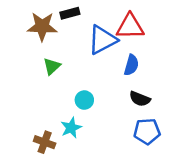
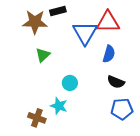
blue triangle: (102, 40) -> (85, 33), turned -32
cyan star: (71, 128) -> (59, 106), turned -30

